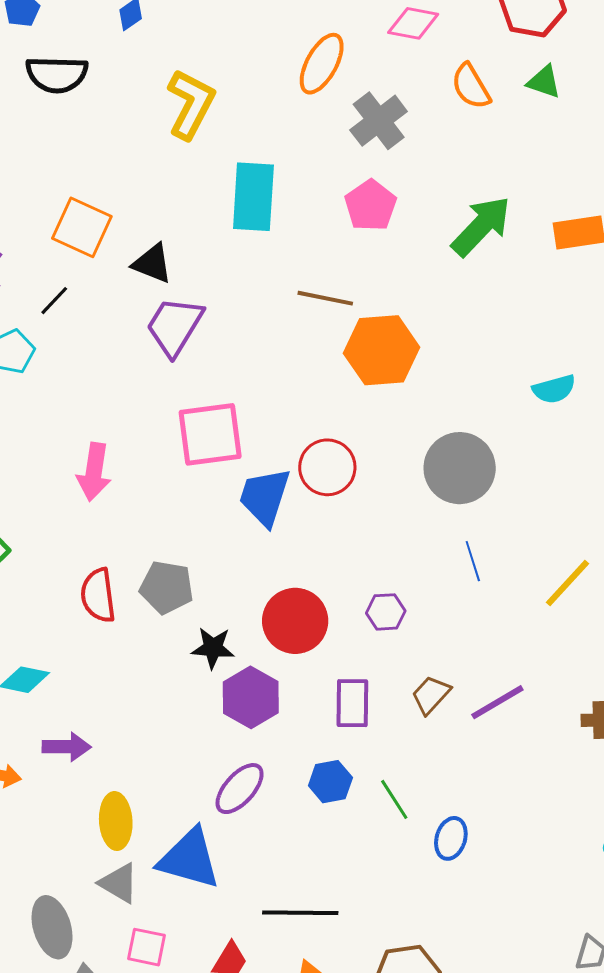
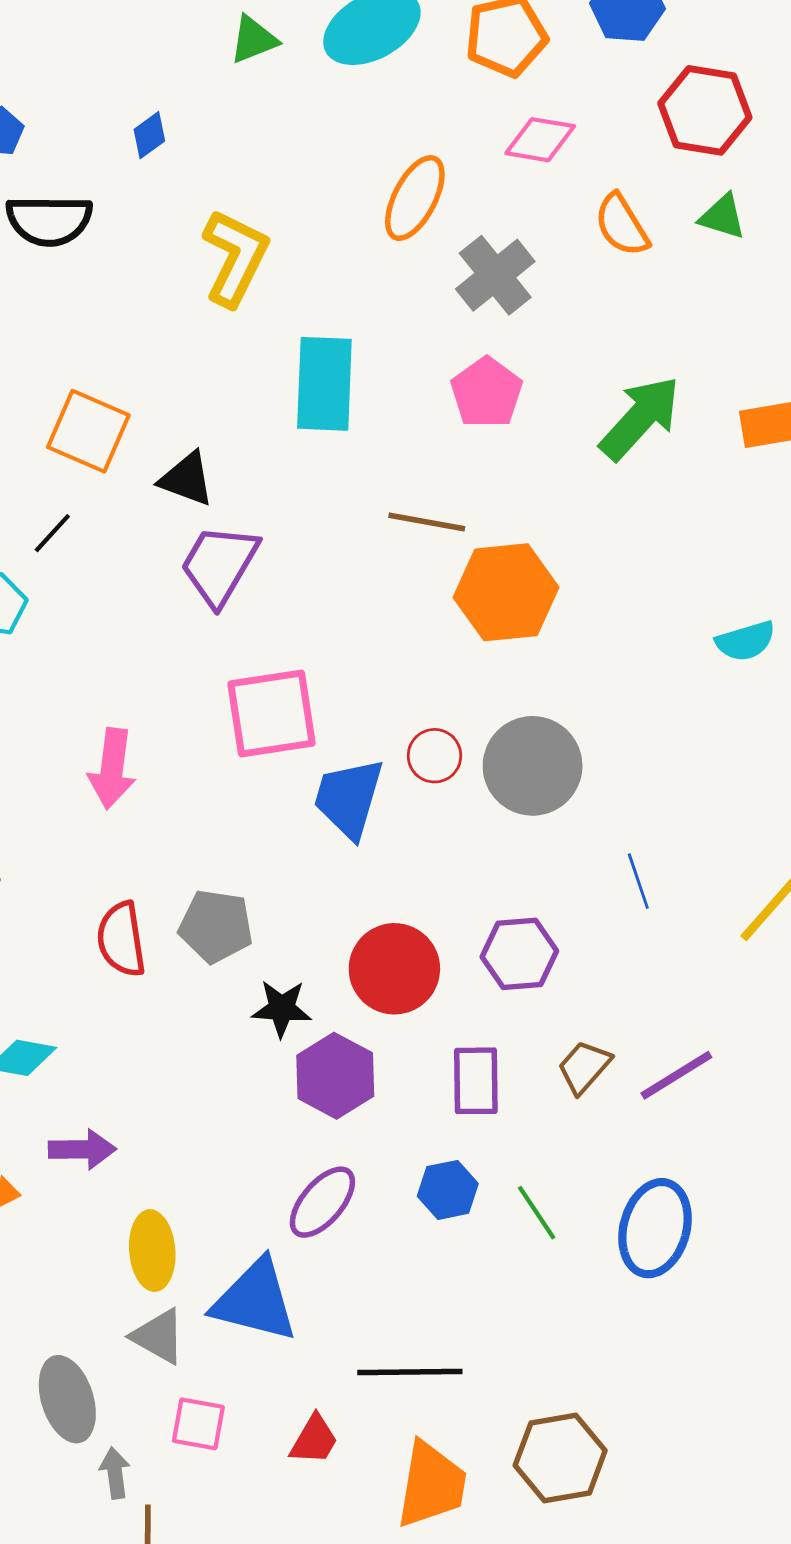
red circle: (327, 467) -> (434, 756), size x0.7
gray circle: (460, 468) -> (533, 766), moved
purple hexagon: (386, 612) -> (519, 954), size x1.4
blue ellipse: (451, 838) -> (655, 1228), moved, size x1.6

